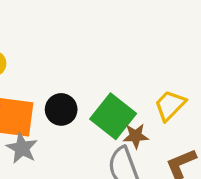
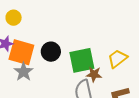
green square: (113, 116) -> (82, 60), turned 32

